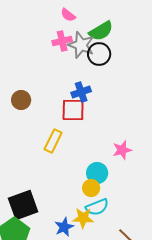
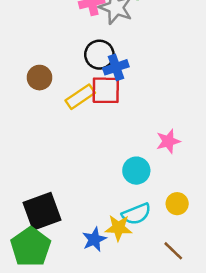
black circle: (99, 54) -> (99, 55), moved
yellow rectangle: (53, 141) -> (80, 97), moved, turned 30
yellow circle: (91, 188) -> (177, 204), moved

